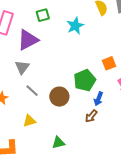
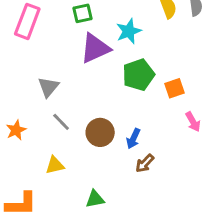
purple triangle: (28, 40) -> (95, 48), moved
green pentagon: (85, 80) -> (138, 75), moved
blue arrow: (98, 99) -> (133, 139), moved

